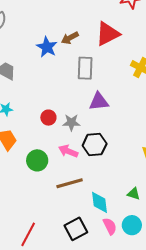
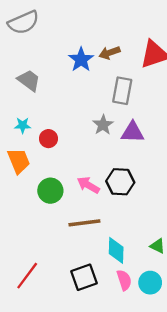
red circle: (48, 118) -> (48, 139), moved
gray star: (71, 122) -> (103, 125), moved, turned 30

